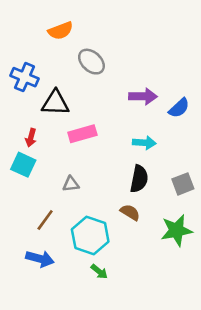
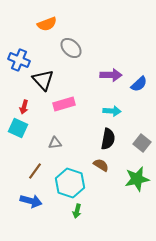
black triangle: (55, 103) -> (43, 80), turned 45
gray square: (183, 184) -> (142, 143), turned -30
green arrow: (99, 272) -> (77, 211), turned 64

